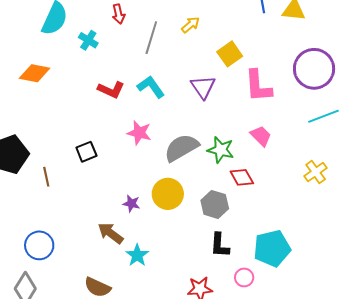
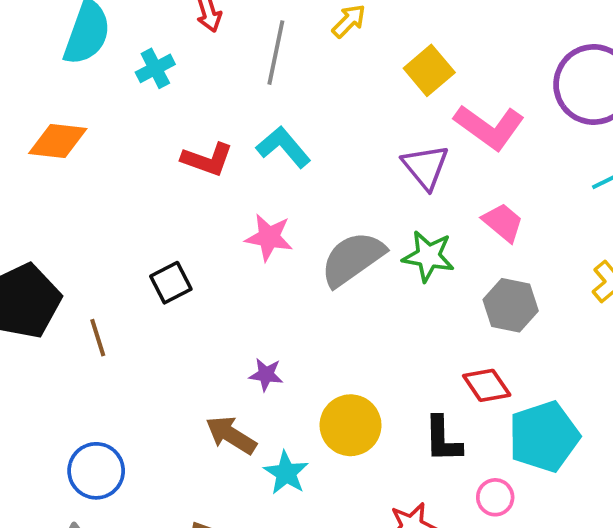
cyan cross: (88, 40) -> (155, 68), turned 36
pink L-shape: (258, 86) -> (489, 127), turned -45
purple triangle: (203, 87) -> (425, 167), moved
red diamond: (242, 177) -> (487, 385), moved
yellow circle: (168, 194) -> (351, 425), moved
gray hexagon: (215, 204) -> (511, 305), moved

